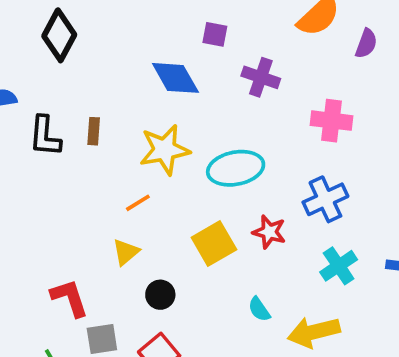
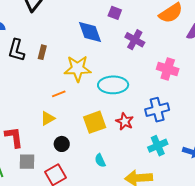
cyan semicircle: (259, 309) -> (100, 160), moved

